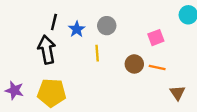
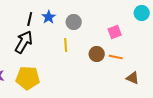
blue star: (77, 29) -> (49, 17), moved
black arrow: (47, 50) -> (24, 42), turned 40
brown triangle: (177, 93) -> (133, 78), turned -32

